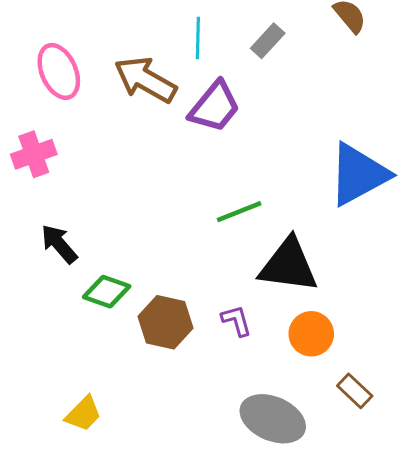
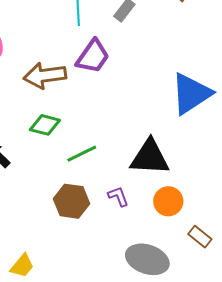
brown arrow: (145, 80) -> (45, 76), moved, turned -33
green line: (239, 212) -> (82, 154), moved
green diamond: (107, 292) -> (45, 125), moved

